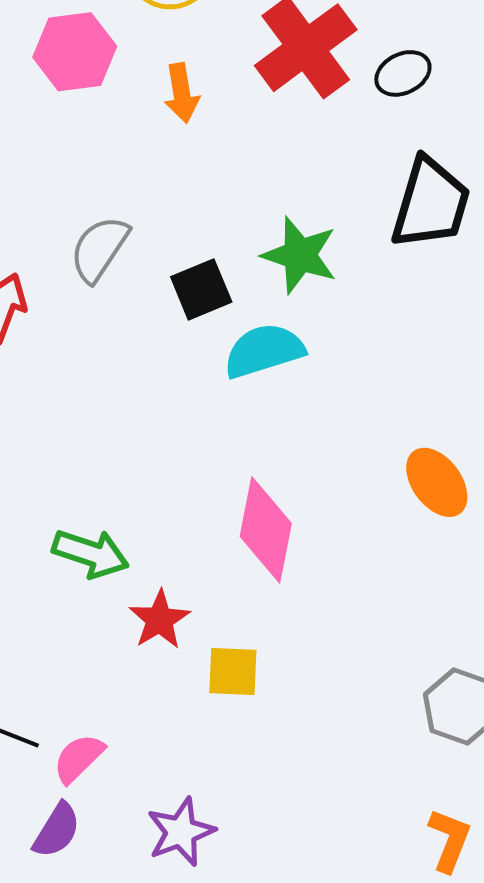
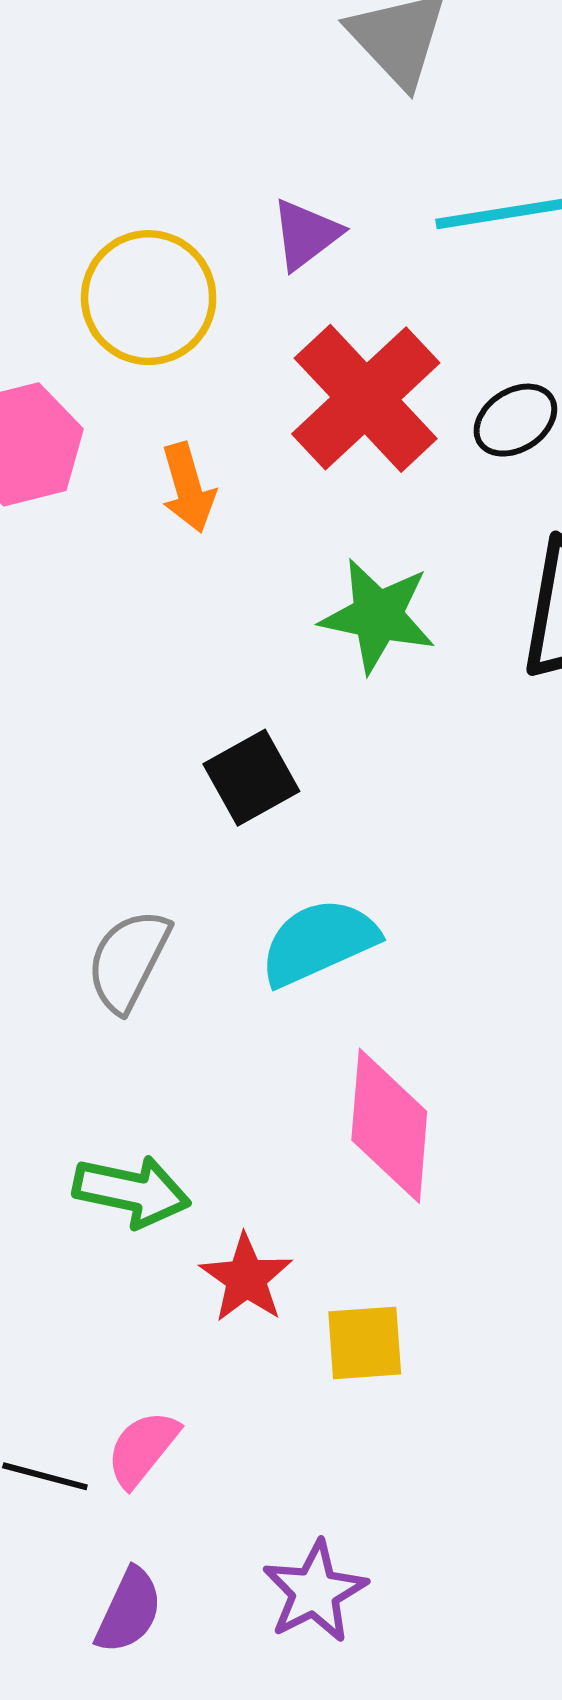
gray semicircle: (99, 249) -> (128, 960), moved
green star: (300, 255) -> (378, 616), moved
cyan semicircle: (264, 351) -> (319, 942), moved
pink semicircle: (79, 758) -> (143, 1449), moved

